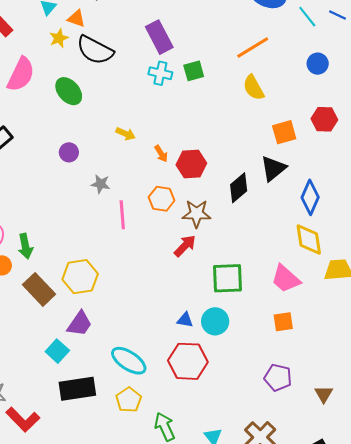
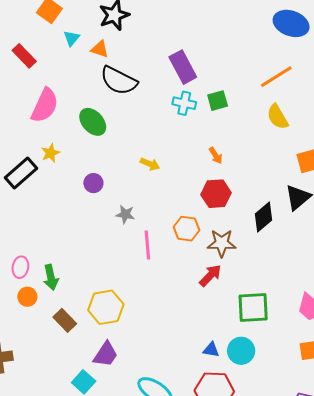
yellow star: (59, 38) -> (50, 153), moved
orange arrow: (161, 154) -> (216, 156), moved
brown rectangle: (39, 289) -> (65, 320), size x0.7

